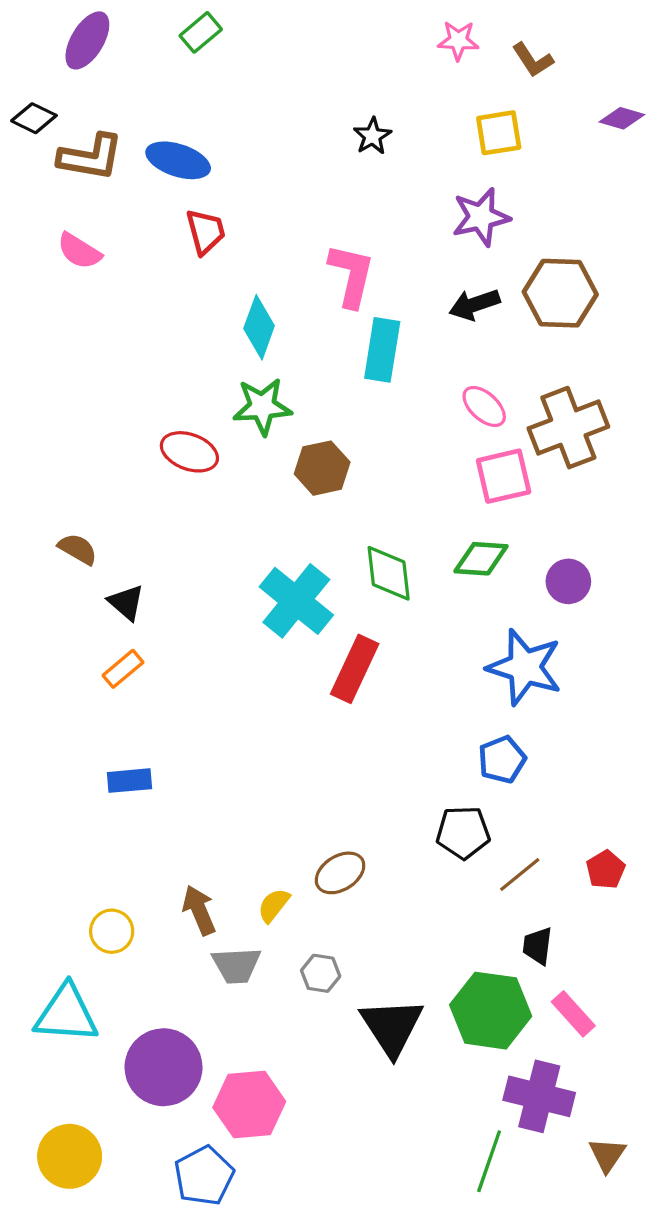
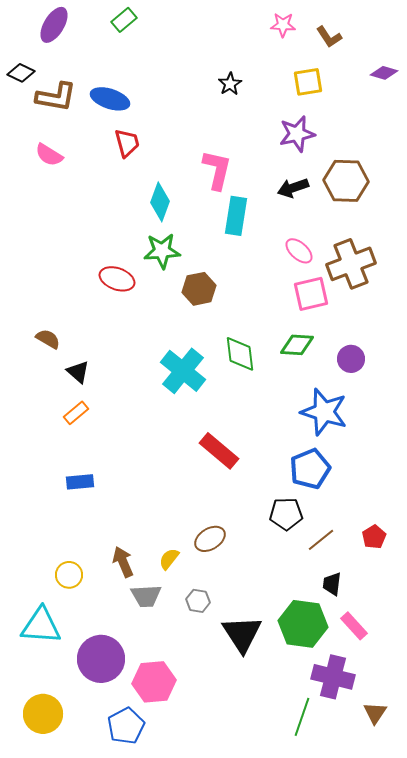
red rectangle: (355, 669) -> (219, 451), moved, turned -75
blue pentagon: (502, 760) -> (310, 469), size x1.4

